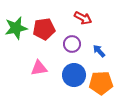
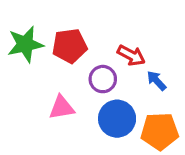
red arrow: (83, 18) -> (131, 55), moved
purple circle: (72, 44) -> (103, 79), moved

